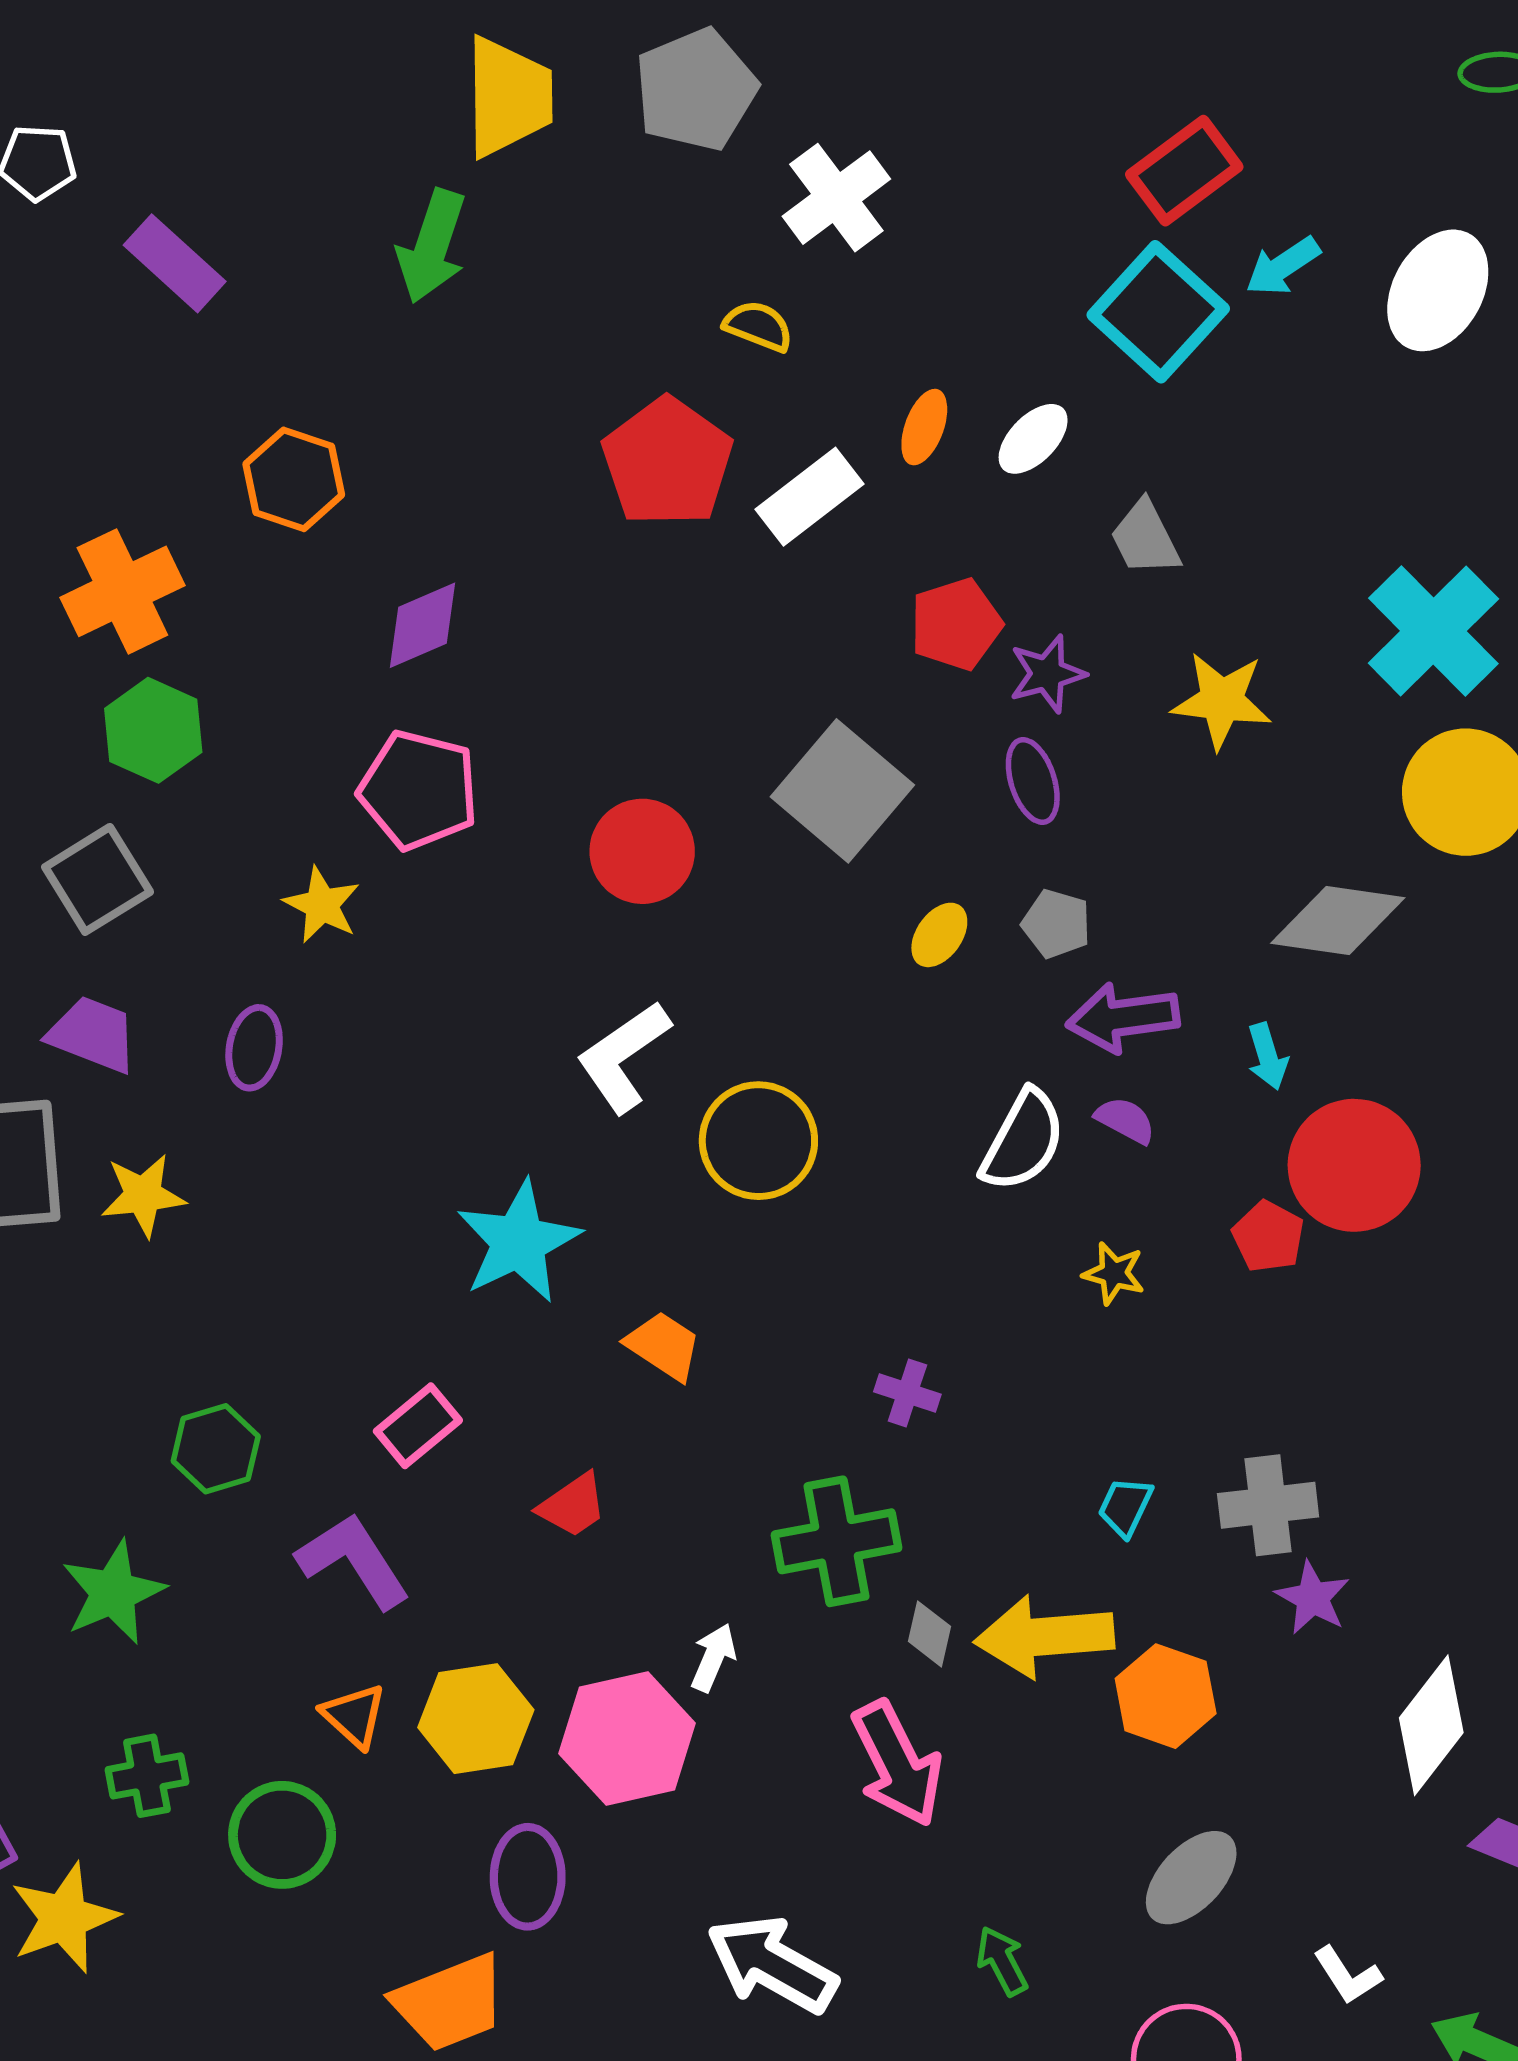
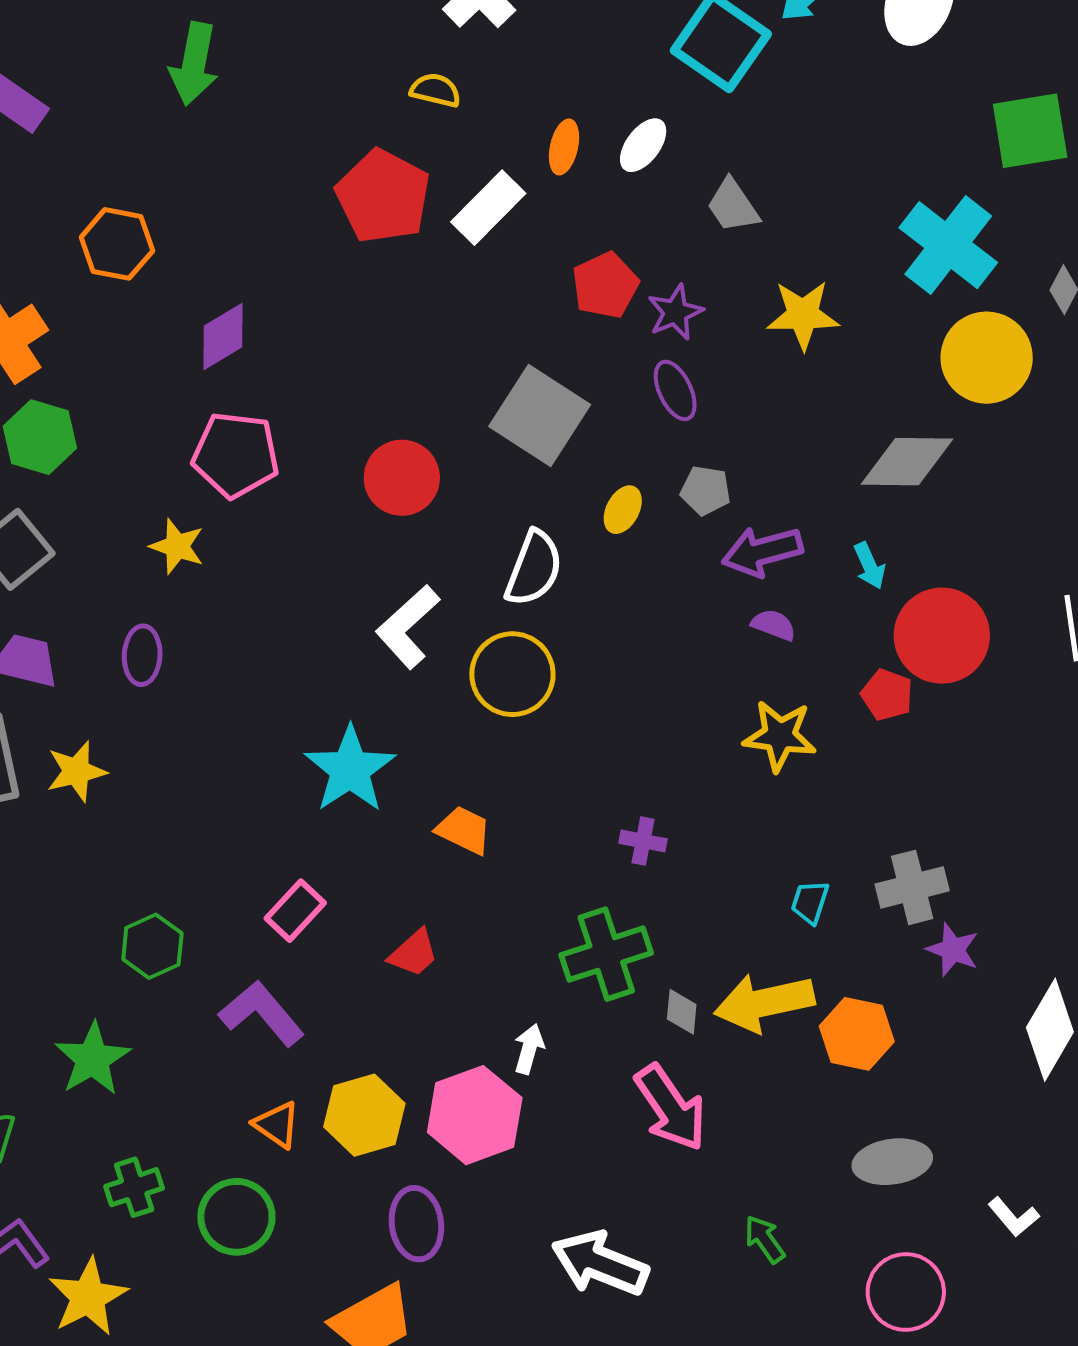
white semicircle: (1023, 1141) -> (534, 568), moved
yellow star: (1114, 1273) -> (780, 736), size x1.6
gray ellipse: (1191, 1878) -> (892, 1162), turned 46

